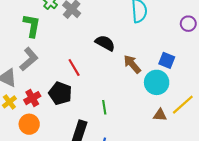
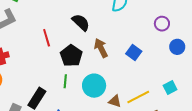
cyan circle: (157, 82) -> (94, 86), moved
black pentagon: (60, 93) -> (71, 56), moved

